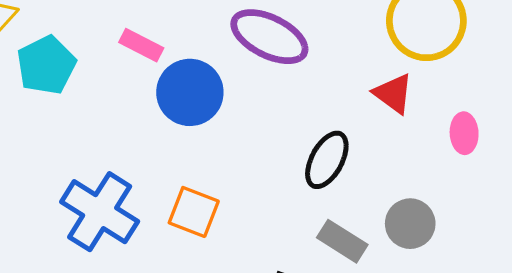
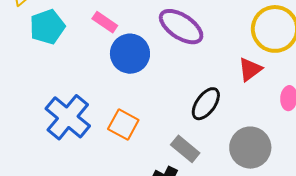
red triangle: (393, 93) -> (250, 69), turned 40
gray circle: (410, 224) -> (250, 148), size x1.4
gray rectangle: (342, 241) -> (185, 149), moved

